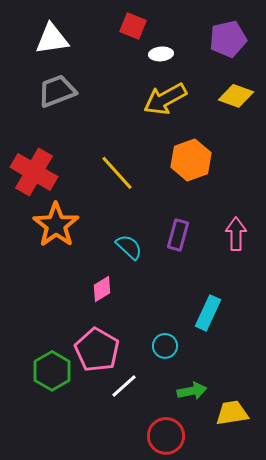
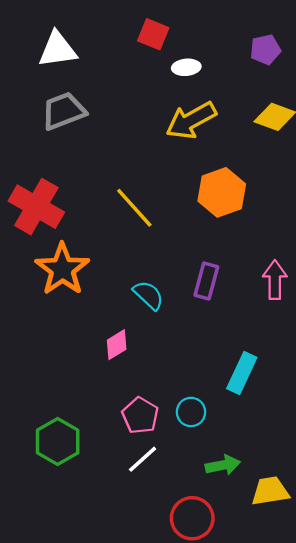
purple pentagon: (228, 39) -> (265, 50), size x0.7
pink pentagon: (97, 350) -> (140, 416), moved, size x0.7

